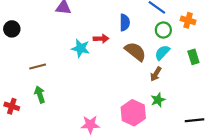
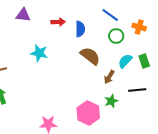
red arrow: (101, 39) -> (58, 22), moved
cyan semicircle: (162, 53) -> (125, 61), moved
black line: (195, 120) -> (137, 90), moved

